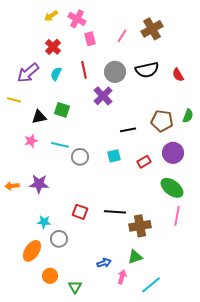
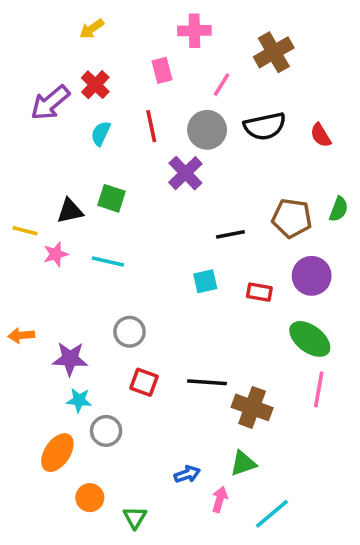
pink cross: (77, 19) -> (194, 31), moved, turned -30
pink line: (122, 36) -> (221, 85), moved
purple arrow: (28, 73) -> (50, 103), moved
yellow line: (14, 100) -> (25, 231), moved
gray circle: (80, 157) -> (130, 332), moved
red rectangle: (144, 162) -> (259, 292), turned 40
purple star: (39, 184) -> (70, 359), moved
brown cross: (140, 226) -> (252, 407), turned 30

